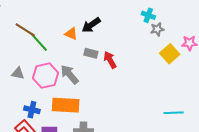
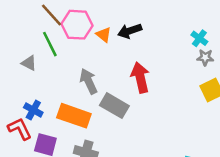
green line: (39, 42) -> (50, 44), moved
gray rectangle: (91, 53) -> (114, 106), moved, size x1.6
red arrow: (110, 60) -> (140, 77), size x1.4
pink hexagon: (45, 76) -> (77, 25), moved

